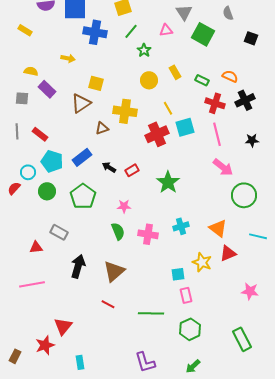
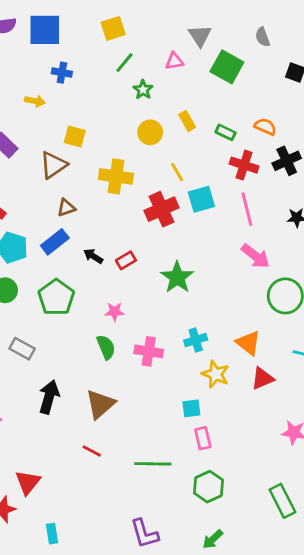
blue cross: (95, 32) -> (62, 73), moved, size x0.6
brown triangle: (102, 128) -> (66, 208), moved
yellow star: (202, 262) -> (216, 374), moved

